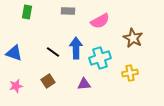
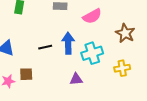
black line: (53, 52) -> (45, 47), turned -48
brown square: (48, 81) -> (26, 74), moved, turned 32

